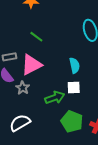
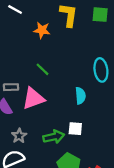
cyan semicircle: (74, 65) -> (80, 96), moved
gray star: (23, 88) -> (19, 136), moved

